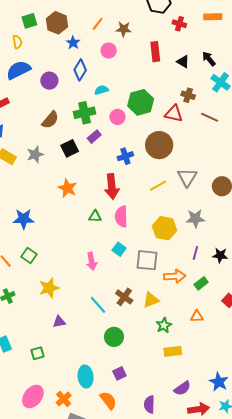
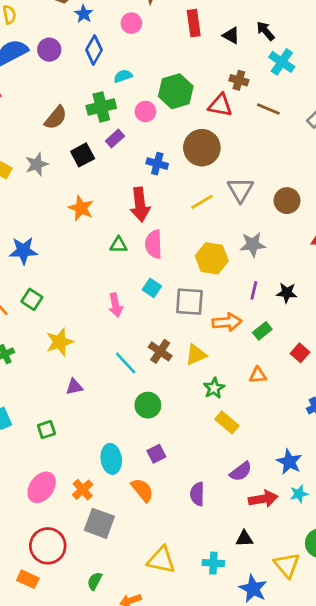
purple circle: (49, 81) -> (49, 50), moved
blue cross: (125, 156) -> (157, 164), turned 35
yellow rectangle: (173, 351) -> (227, 422), turned 48

